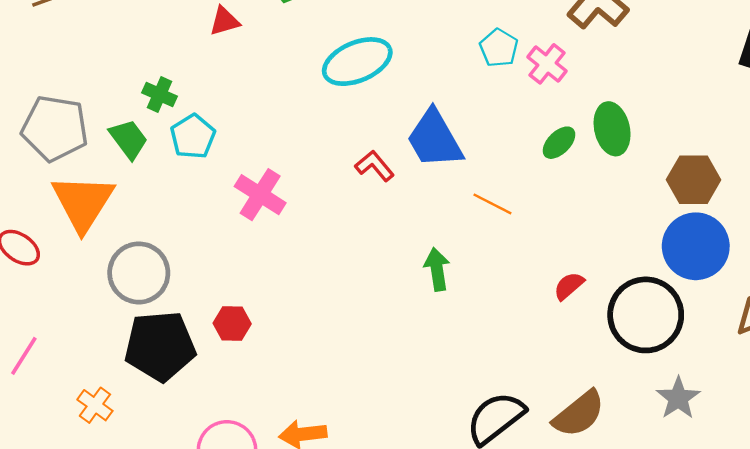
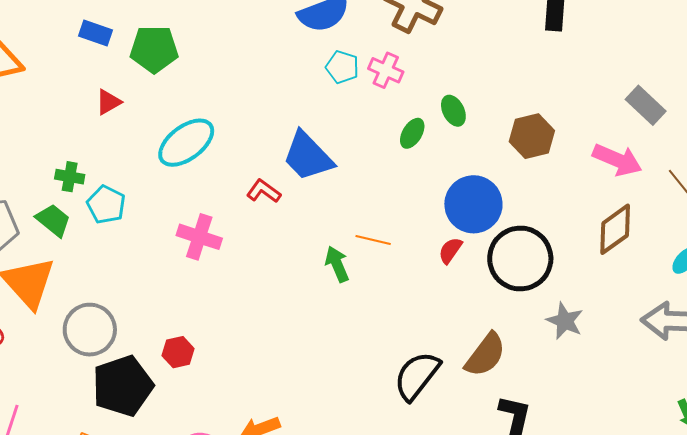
cyan ellipse: (357, 62) -> (186, 143), moved
green ellipse: (612, 129) -> (453, 111), size x0.7
pink cross: (260, 195) -> (199, 237), moved
orange line: (492, 204) -> (373, 240), moved
blue circle: (696, 246) -> (473, 204), moved

